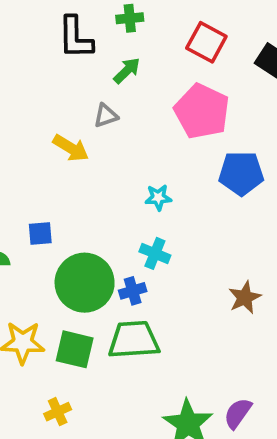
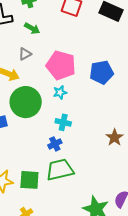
green arrow: (127, 71) -> (32, 28), turned 84
pink pentagon: (202, 111) -> (61, 65), moved
green circle: (85, 283) -> (26, 102), moved

